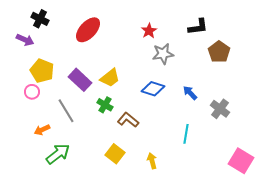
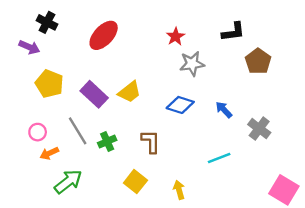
pink circle: (32, 92) -> (38, 132), moved
green cross: (105, 105) -> (107, 141), moved, turned 35
brown L-shape: (128, 120) -> (151, 141), turned 50
cyan line: (186, 134) -> (219, 158), turned 60

